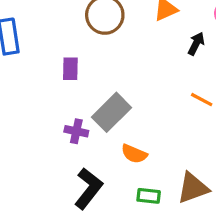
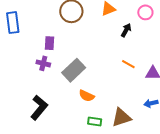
purple cross: (76, 131) -> (43, 63), moved
black L-shape: (88, 188) -> (39, 108), moved

